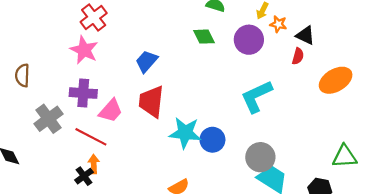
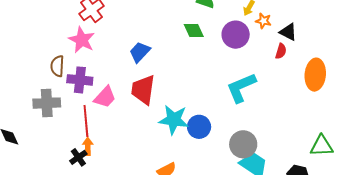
brown semicircle: (22, 75) -> (57, 66), moved
orange ellipse: (336, 80) -> (315, 75), turned -56
gray cross: (48, 119) -> (47, 103), turned 32
red line: (91, 137) -> (86, 121), turned 56

